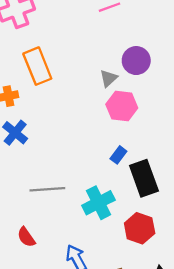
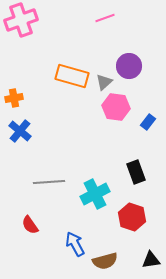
orange rectangle: (37, 66) -> (72, 76), moved, turned -52
blue rectangle: (118, 155) -> (148, 122), moved
black rectangle: (144, 178) -> (136, 172), size x0.7

